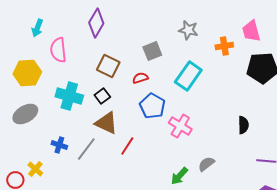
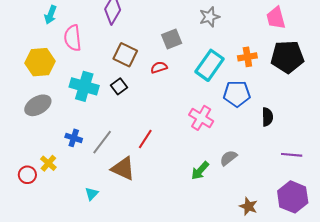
gray star: (188, 30) -> (210, 17), turned -30
orange cross: (224, 46) -> (247, 57), moved
blue pentagon: (152, 106) -> (237, 94), moved, turned -30
brown triangle: (106, 123) -> (123, 168), moved

